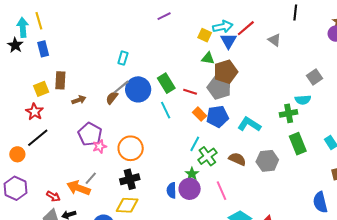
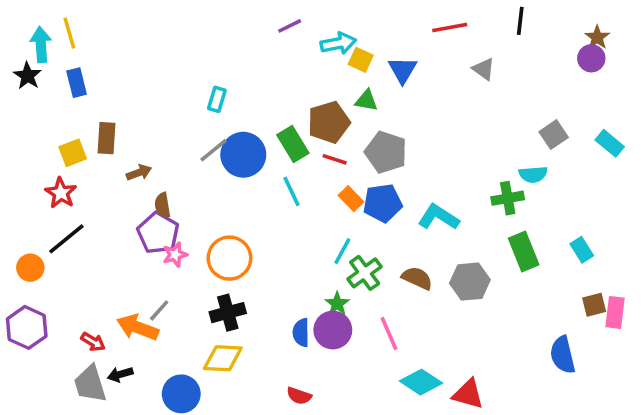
cyan arrow: (223, 27) -> (338, 43), moved
red line: (246, 28) -> (450, 27), moved, turned 30
brown pentagon: (226, 72) -> (329, 122), moved
brown semicircle: (112, 98) -> (163, 205), moved, turned -48

